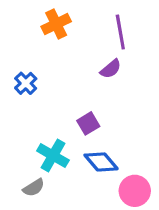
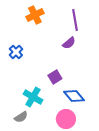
blue diamond: (101, 162) -> (74, 96), moved
pink circle: (135, 191) -> (66, 119), moved

